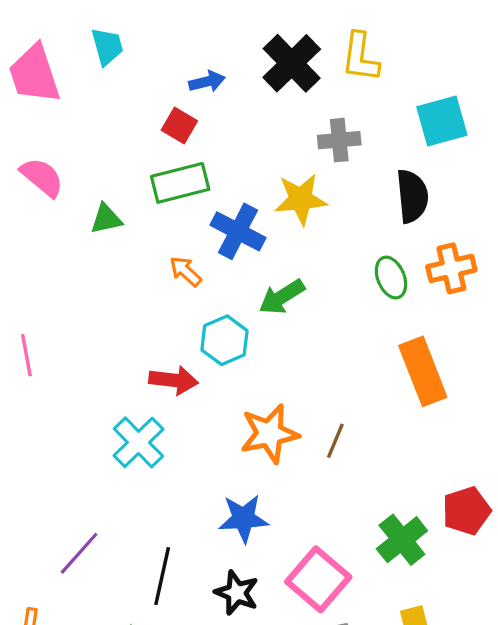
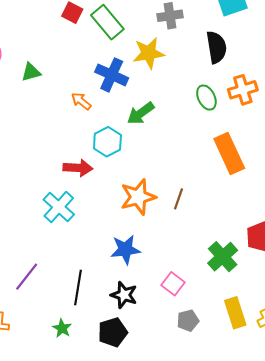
green rectangle: (180, 183) -> (107, 22), moved, turned 68
pink square: (318, 579) -> (173, 284), size x0.6

